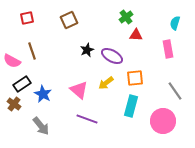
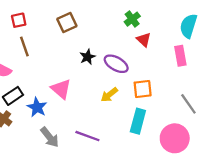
cyan semicircle: (175, 23) -> (188, 26), size x1.5
red triangle: (136, 35) -> (144, 40), turned 40
brown line: (32, 51) -> (24, 47), moved
pink triangle: (79, 90) -> (61, 89), moved
gray arrow: (41, 126) -> (50, 137), moved

